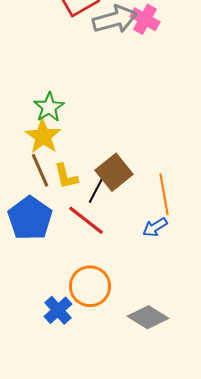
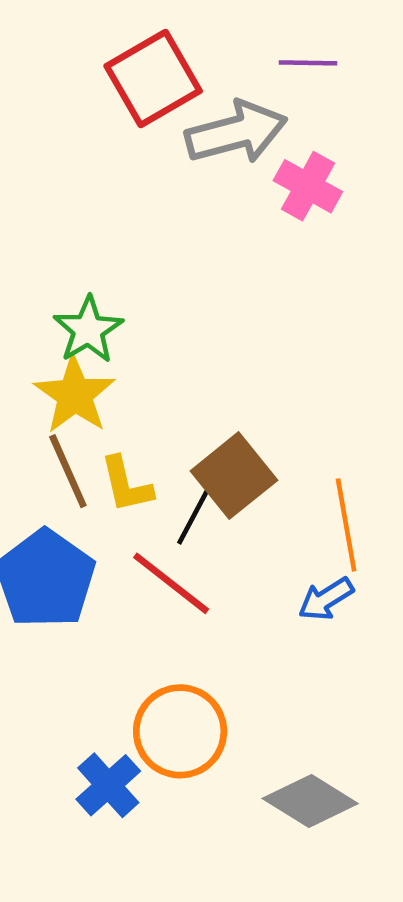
pink cross: (145, 19) -> (308, 186), moved

